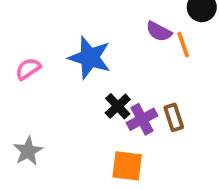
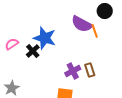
purple semicircle: (159, 31) -> (82, 24), size x1.5
black cross: (118, 106) -> (33, 51), moved

